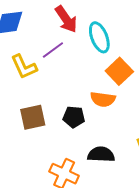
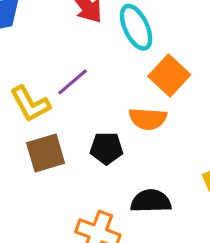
purple line: (53, 50) -> (72, 82), moved
yellow L-shape: (24, 67) -> (30, 104), moved

